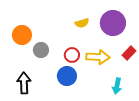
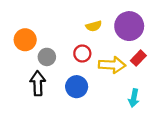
red rectangle: (129, 53) -> (138, 58), moved
red circle: (72, 55) -> (82, 53), moved
black arrow: (24, 83) -> (38, 83), moved

